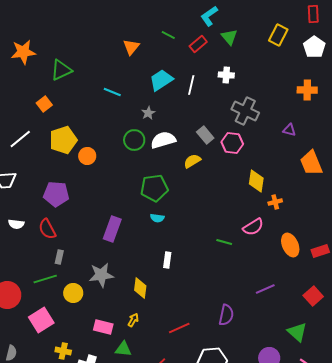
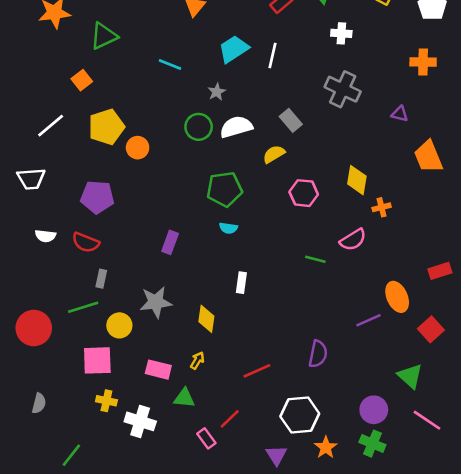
white cross: (226, 75) -> (341, 33), moved
pink hexagon: (232, 143) -> (304, 193), moved
red semicircle: (47, 229) -> (86, 242), turned -40
purple rectangle: (112, 229) -> (170, 242), size x0.7
orange ellipse: (290, 245) -> (397, 297), moved
pink square: (41, 320) -> (97, 360), moved, turned 30

